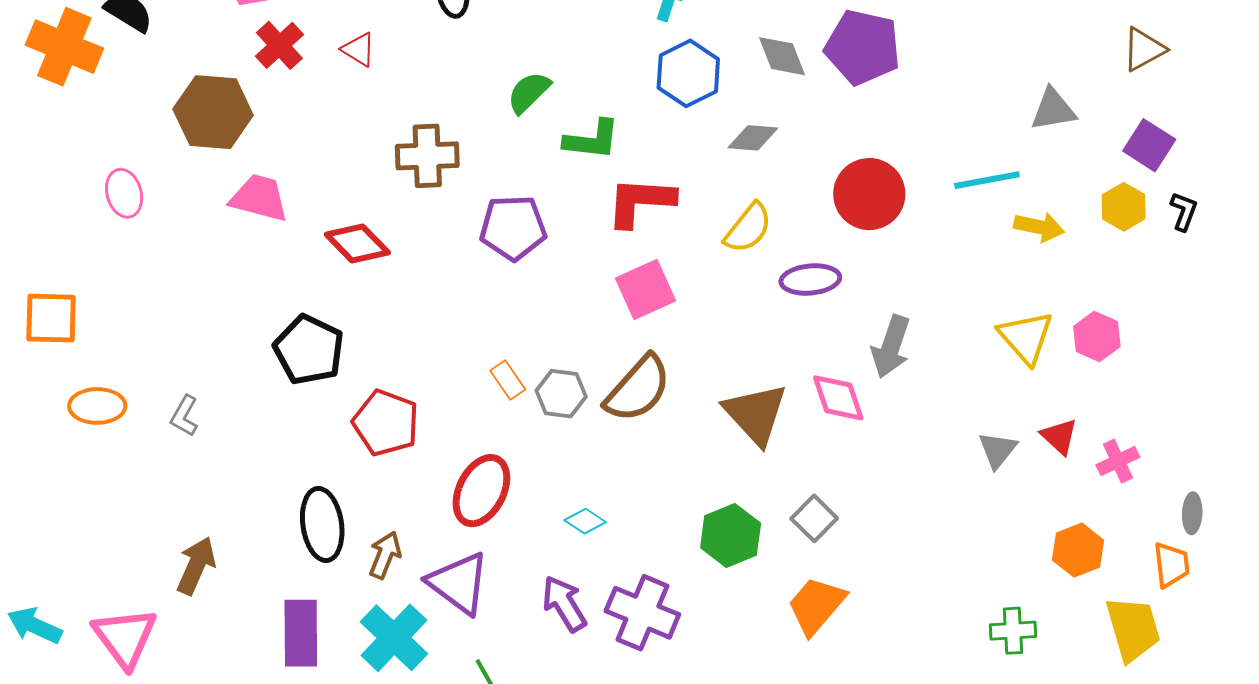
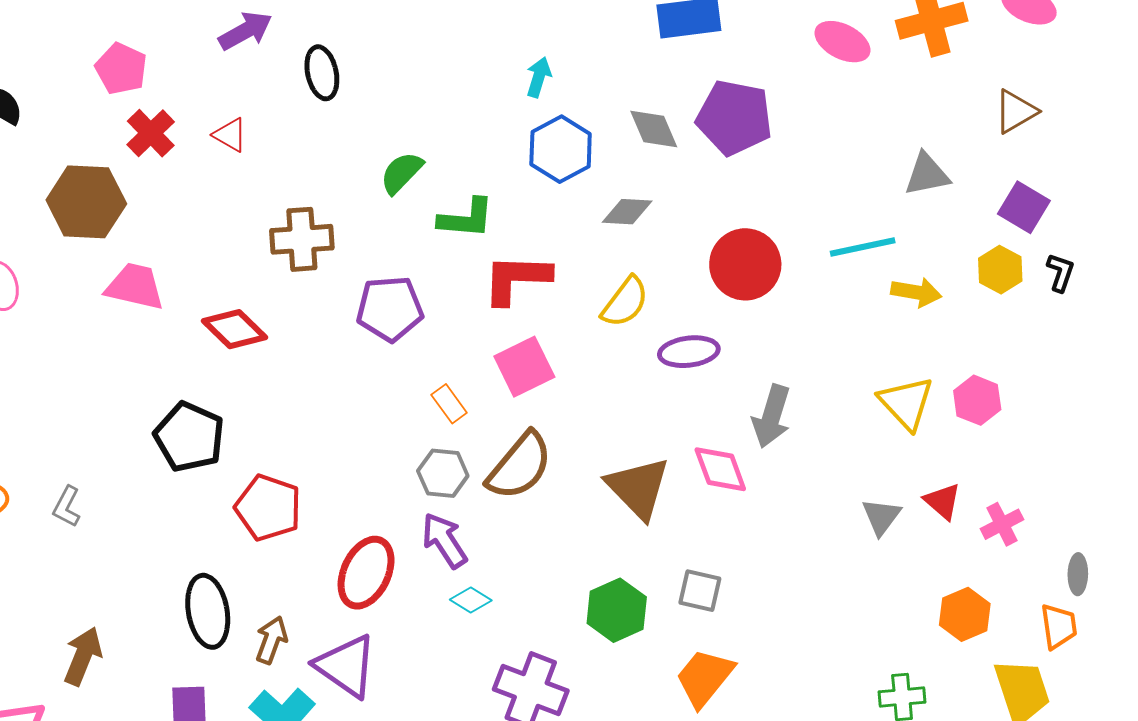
orange rectangle: (508, 380) -> (449, 404), moved
gray square: (814, 518) -> (700, 591), turned -30
purple arrow: (564, 604) -> (444, 540), moved

